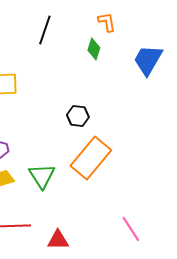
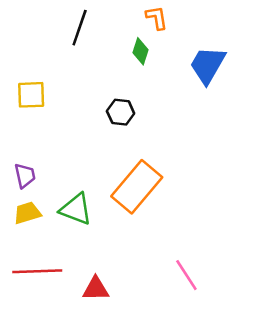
black hexagon: (78, 116) -> (121, 112), moved
green triangle: (42, 176) -> (76, 209), turned -36

